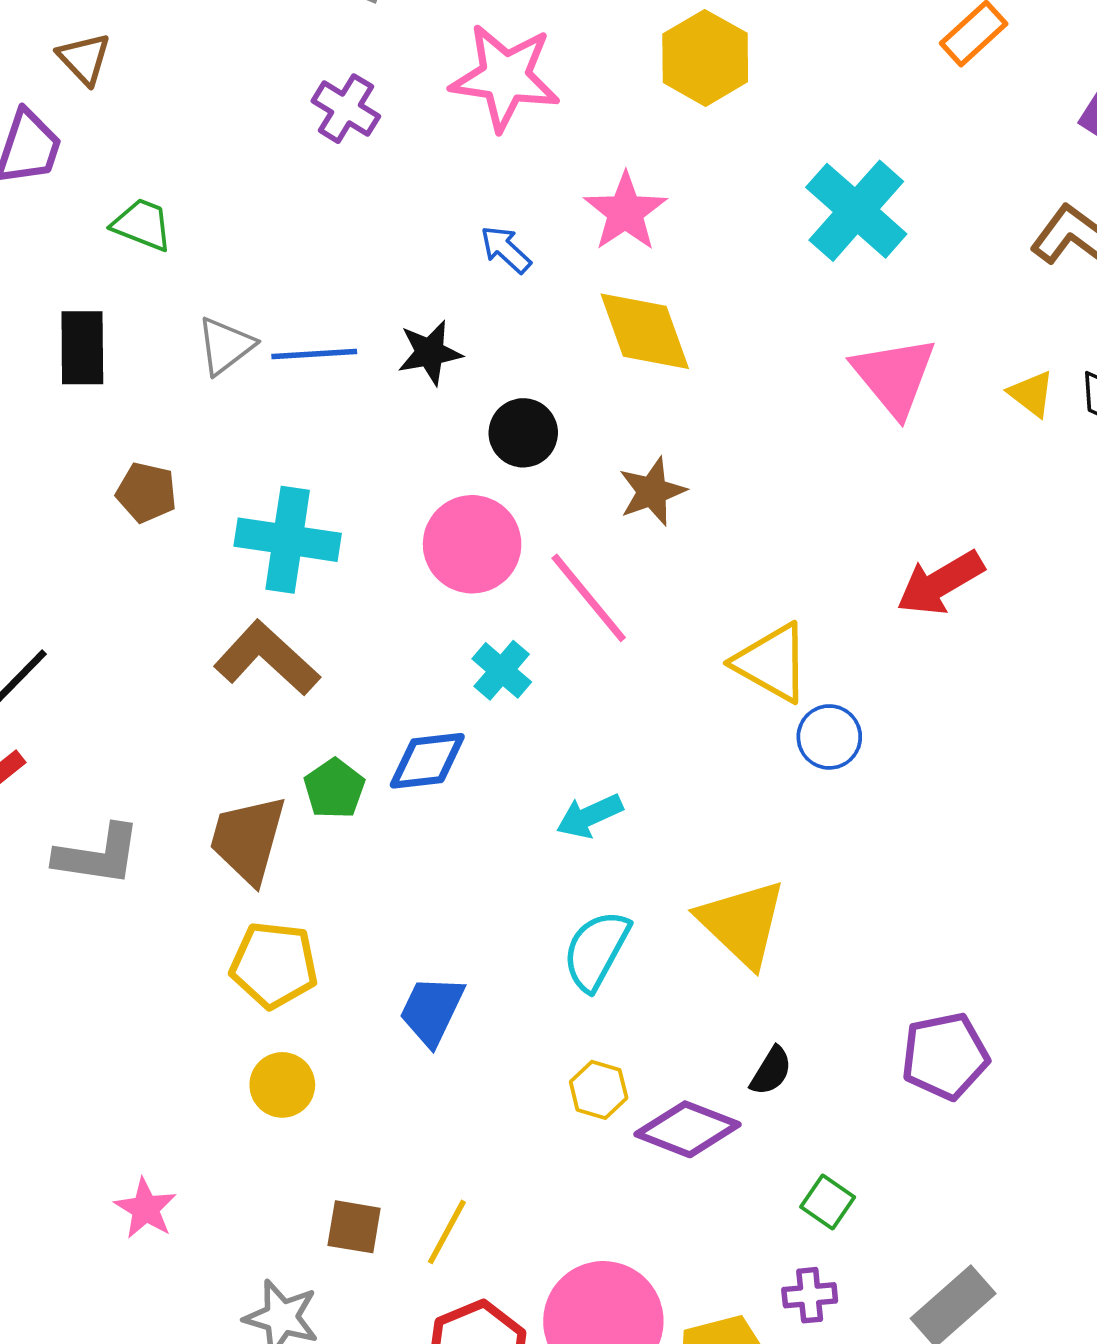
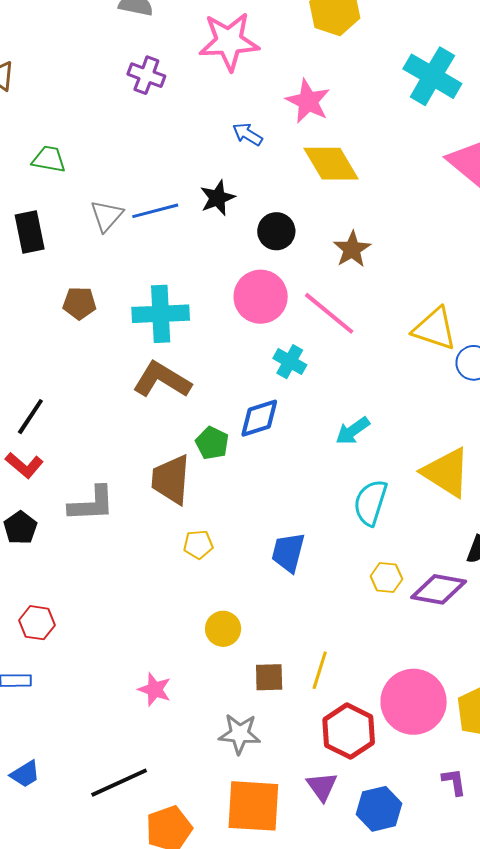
yellow pentagon: (274, 965) -> (198, 545), size x0.6
yellow circle: (282, 1085) -> (223, 629), moved

